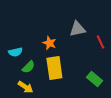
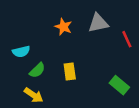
orange star: (49, 43) -> (63, 27), moved
yellow rectangle: (54, 68) -> (70, 71), size x0.6

